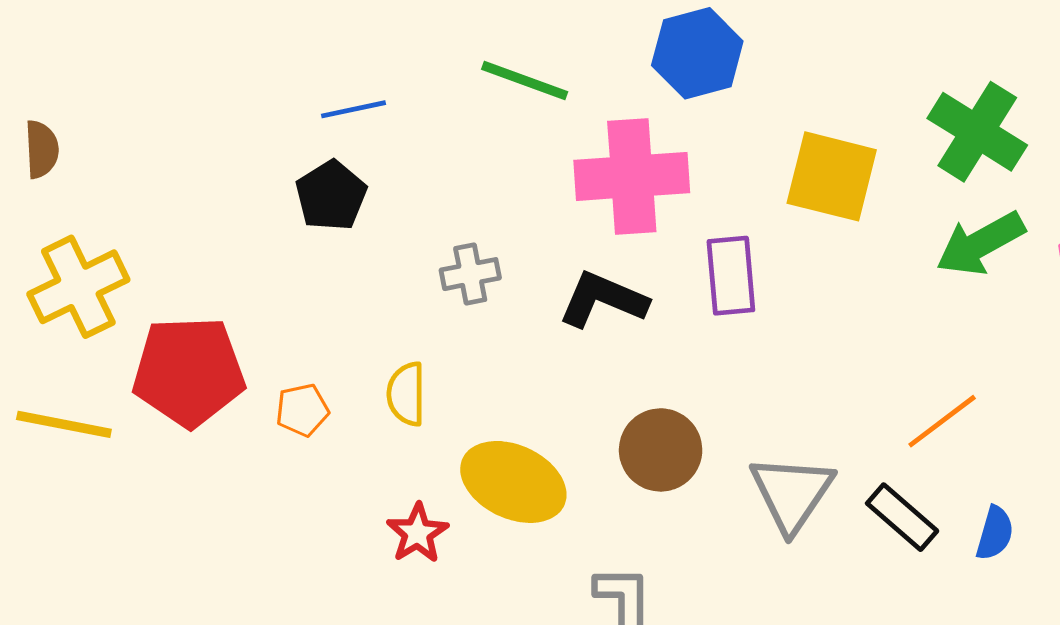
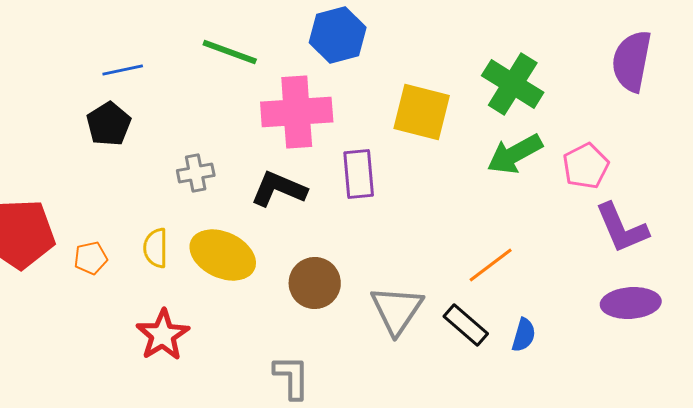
yellow ellipse: (513, 482) -> (223, 255), moved
red star: (417, 533) -> (163, 335), size x1.4

